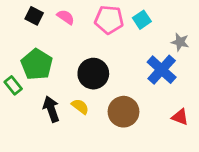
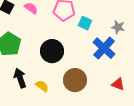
cyan square: (142, 20) -> (85, 23), moved, turned -32
yellow semicircle: (80, 106) -> (42, 86), moved

